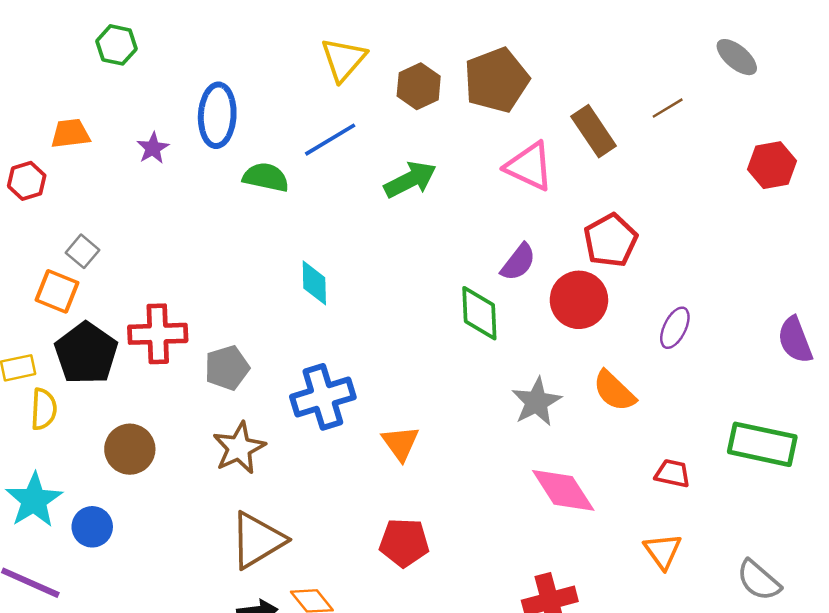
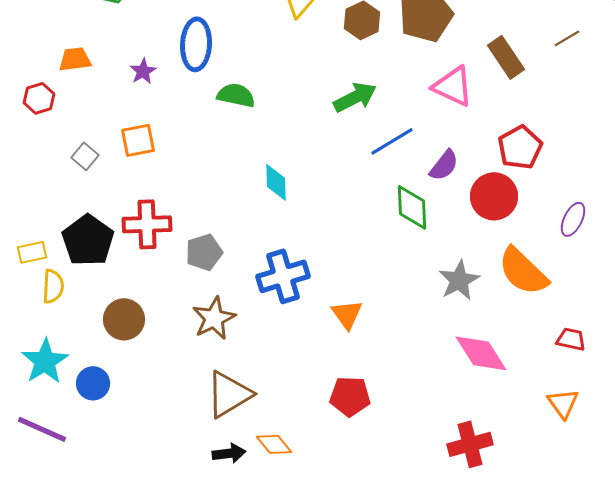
blue line: (330, 140) -> (392, 141), moved
orange square: (57, 291) -> (138, 140), moved, turned -33
orange semicircle: (614, 391) -> (523, 271), size x1.4

